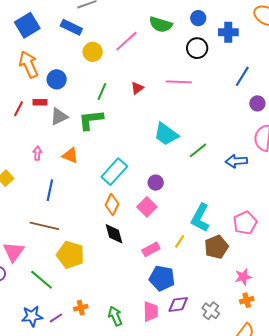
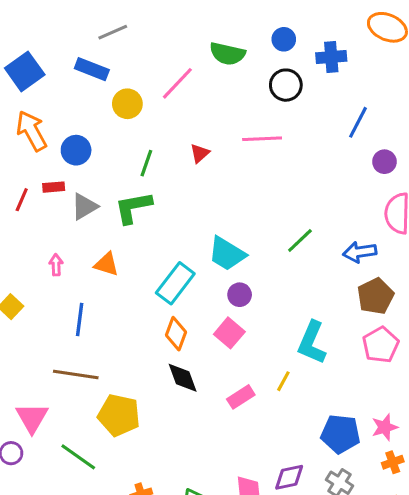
cyan trapezoid: (166, 134) -> (227, 254), moved
brown pentagon: (216, 247) -> (375, 296), moved
blue pentagon: (162, 278) -> (340, 434), moved

